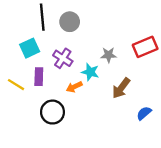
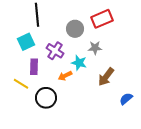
gray circle: (70, 22) -> (75, 29), moved
red rectangle: (145, 47) -> (102, 19), moved
yellow line: (16, 85) -> (21, 84), moved

